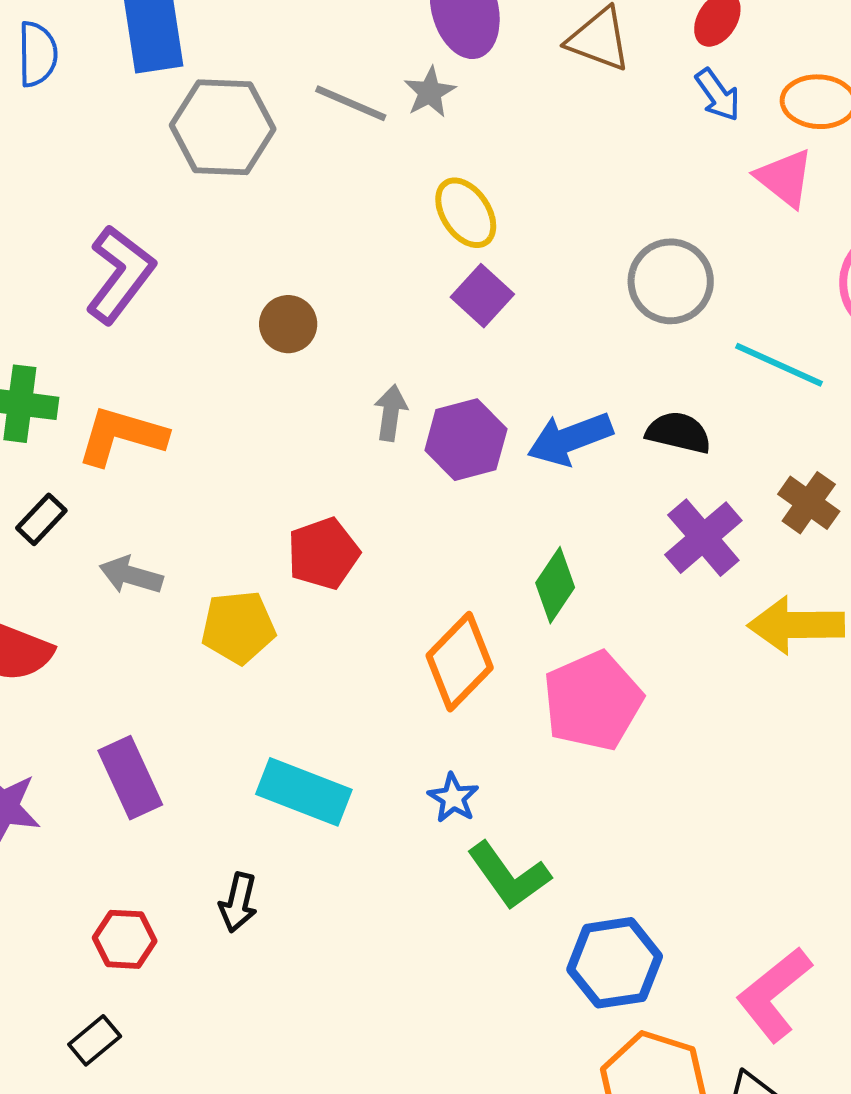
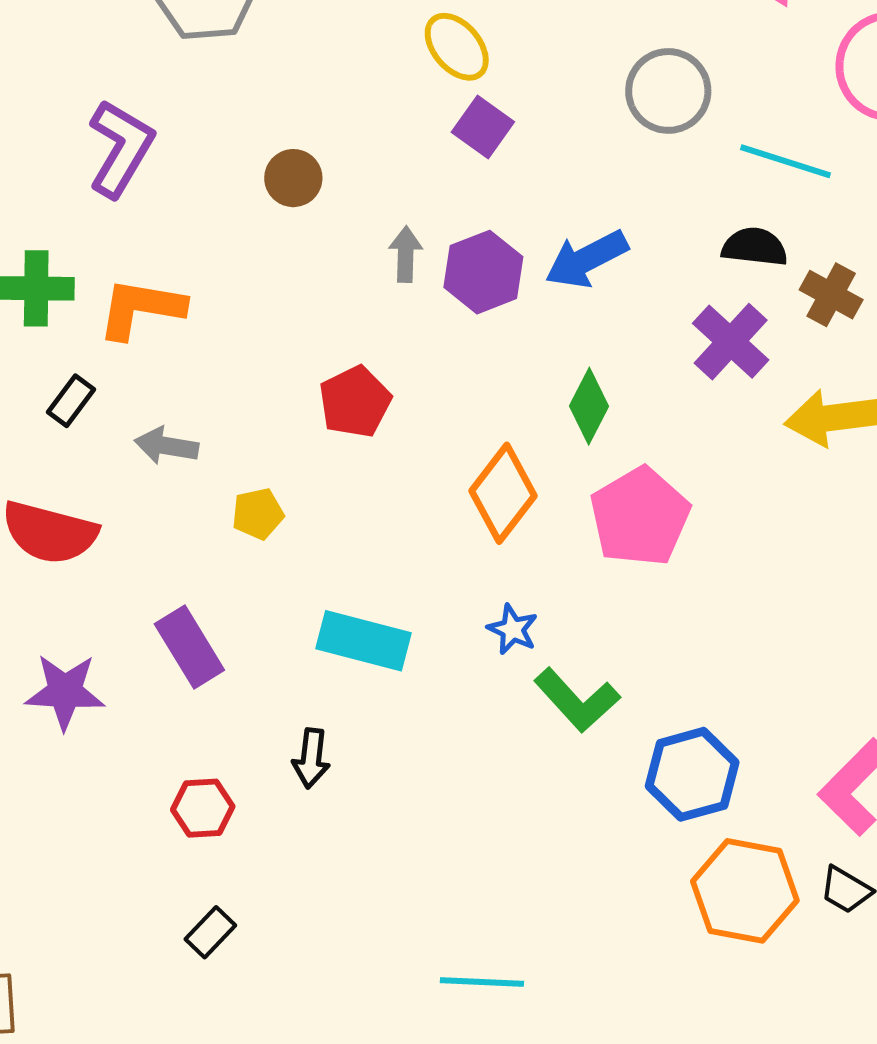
black semicircle: (679, 433) -> (755, 247), moved
yellow pentagon: (238, 627) -> (258, 514), moved, size x0.7
black rectangle: (95, 1040) -> (210, 932), moved

